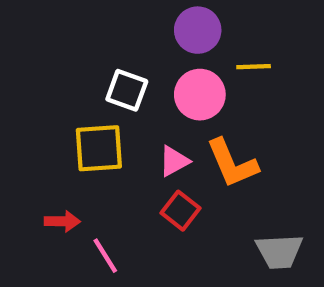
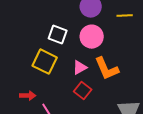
yellow line: (254, 67) -> (125, 16), moved
yellow square: (99, 148) -> (45, 62), turned 30

